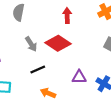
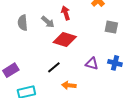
gray arrow: (31, 44) -> (48, 22), moved
purple triangle: (79, 77) -> (92, 64), turned 32

